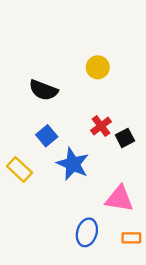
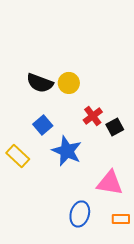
yellow circle: (98, 67) -> (69, 83), moved

